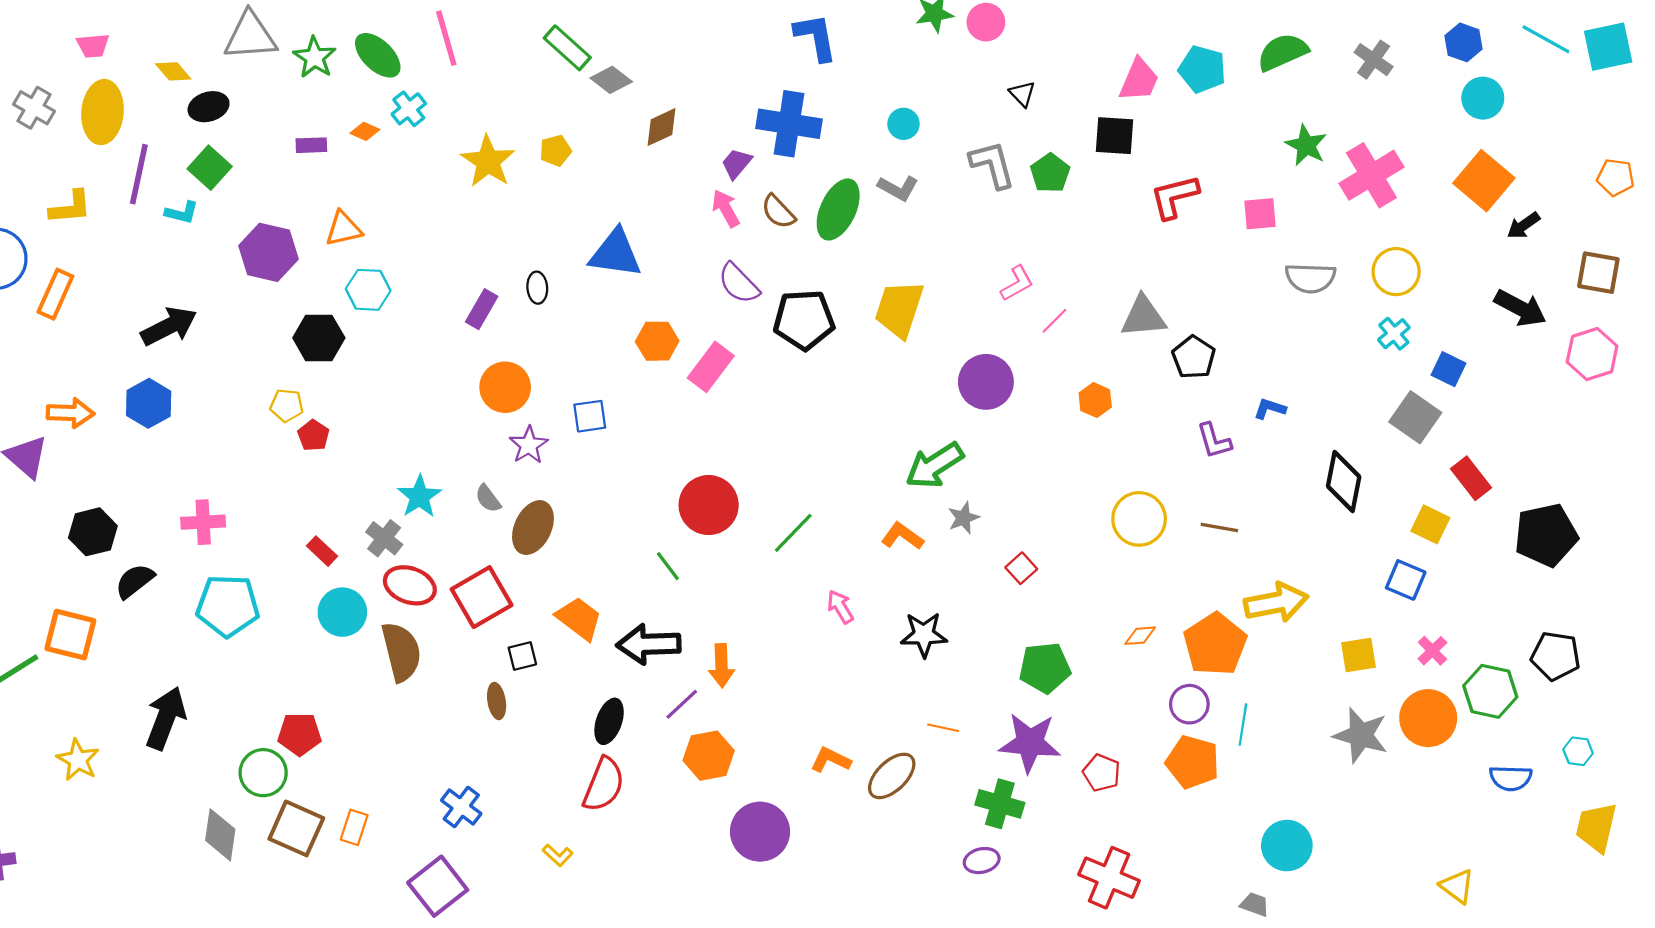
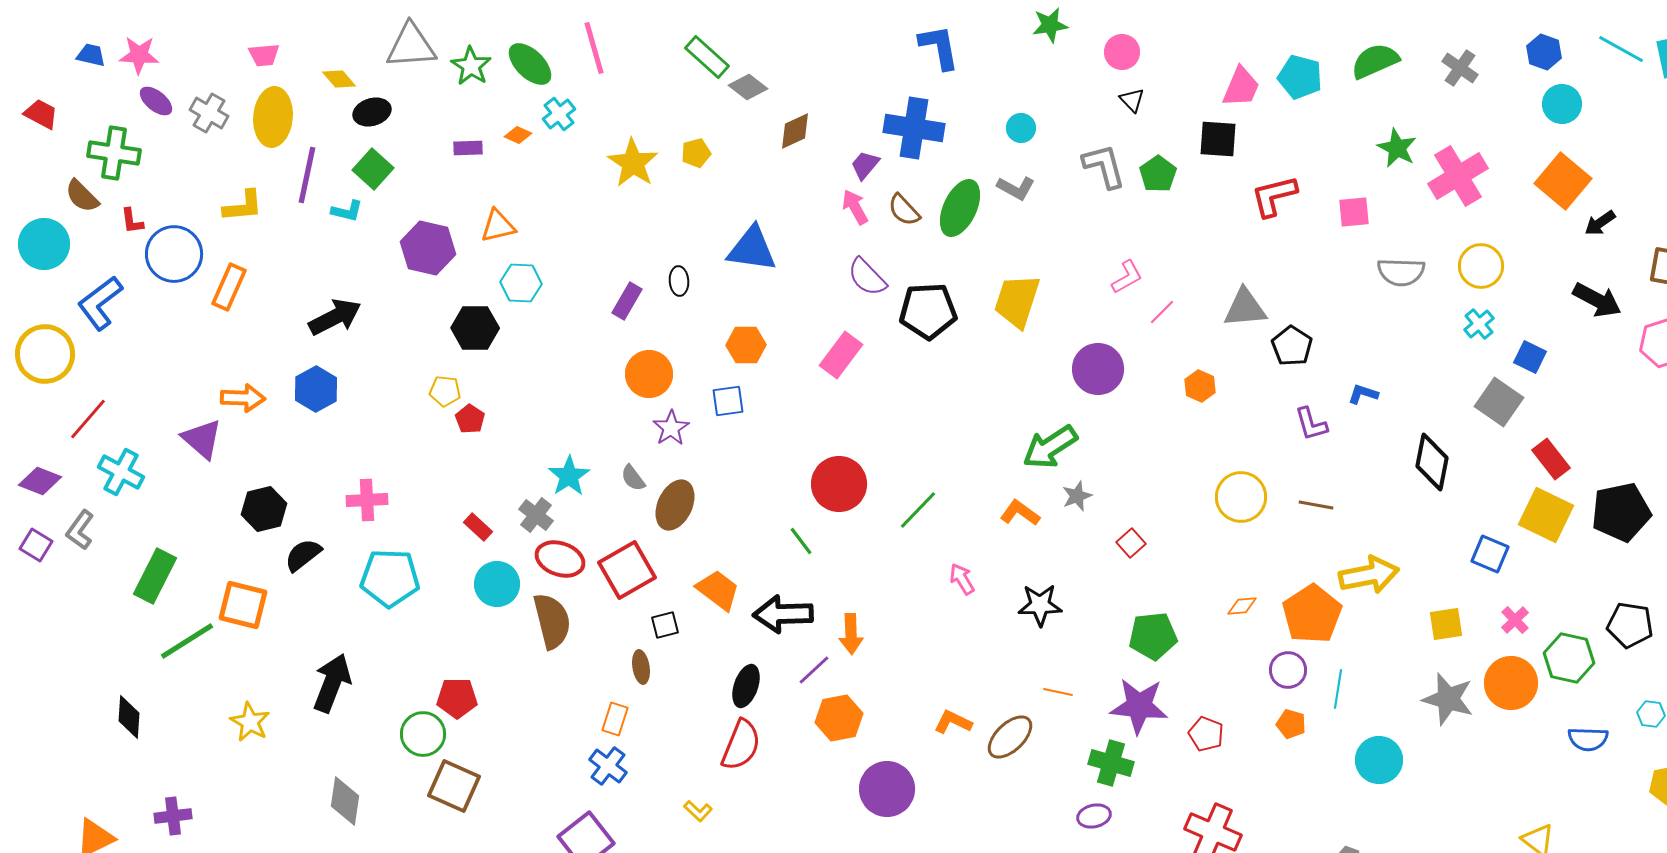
pink circle: (986, 22) -> (1122, 52), moved
orange hexagon: (657, 341) -> (746, 345), moved
yellow square: (1430, 524) -> (1546, 515), moved, size x1.5
orange pentagon: (1193, 762) -> (1291, 724), size x0.6
orange rectangle: (354, 827) -> (615, 719), moved
gray diamond: (220, 835) -> (345, 801), moved
cyan circle: (1287, 846) -> (1379, 760), moved

